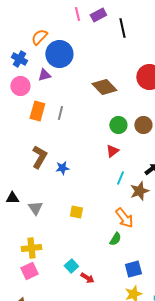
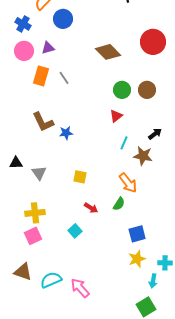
blue circle: (59, 54) -> (63, 19), size x0.7
purple triangle: (44, 75) -> (48, 48), moved
gray line: (60, 113) -> (64, 78), turned -48
brown L-shape: (39, 157) -> (43, 122), turned 125
brown star: (139, 191) -> (143, 156), turned 30
red arrow: (87, 278) -> (91, 208), moved

